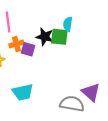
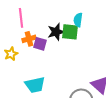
black star: (45, 37) -> (56, 32), turned -30

